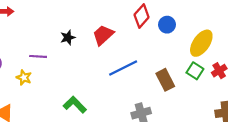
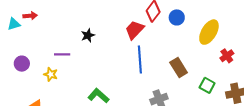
red trapezoid: (103, 35) -> (135, 30), moved
blue line: (123, 68) -> (140, 59), turned -64
green square: (195, 71) -> (207, 85), moved

